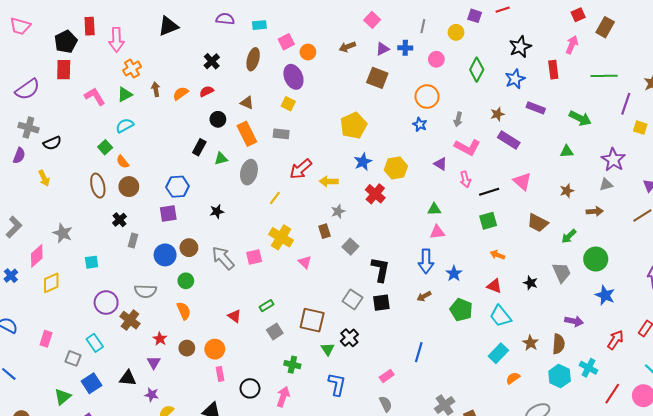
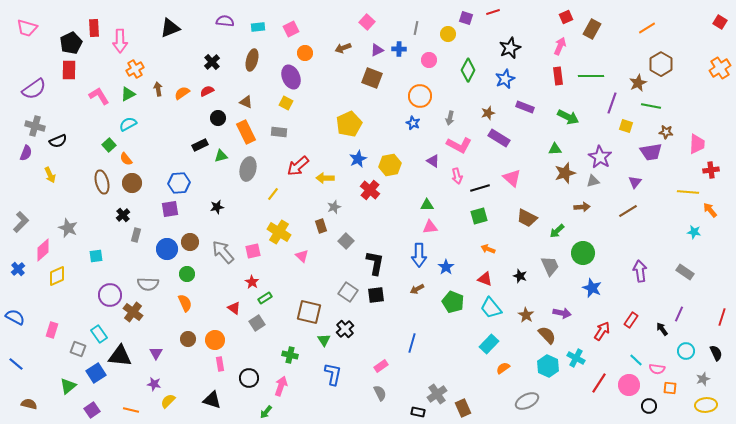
pink square: (286, 42) -> (291, 29), moved
red rectangle: (553, 70) -> (558, 76), moved
black rectangle: (199, 147) -> (200, 145), turned 35
brown star: (567, 191) -> (565, 173), moved, size x1.5
gray square: (275, 332) -> (257, 323), moved
red star: (160, 339) -> (252, 282), moved
brown star: (531, 343) -> (526, 315), moved
brown semicircle: (558, 344) -> (547, 335), turned -48
black triangle: (128, 378) -> (120, 356), moved, size x1.4

